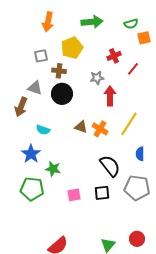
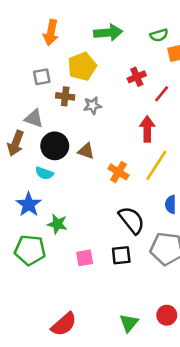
gray star: (97, 78) -> (93, 105), moved
black circle: (62, 94) -> (55, 146), moved
red arrow: (110, 96) -> (147, 129), moved
brown triangle: (81, 127) -> (86, 151), moved

